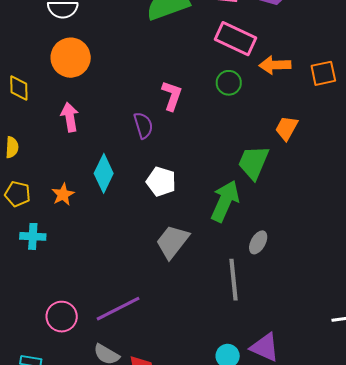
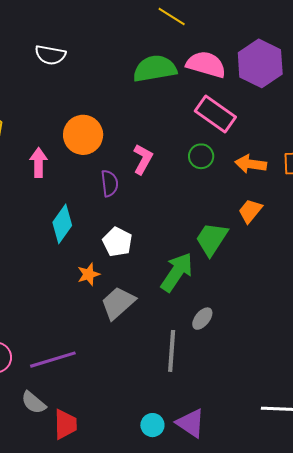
orange circle: (71, 58) -> (83, 135), moved
orange arrow: (275, 65) -> (251, 164), moved
orange star: (63, 194) -> (89, 274), moved

